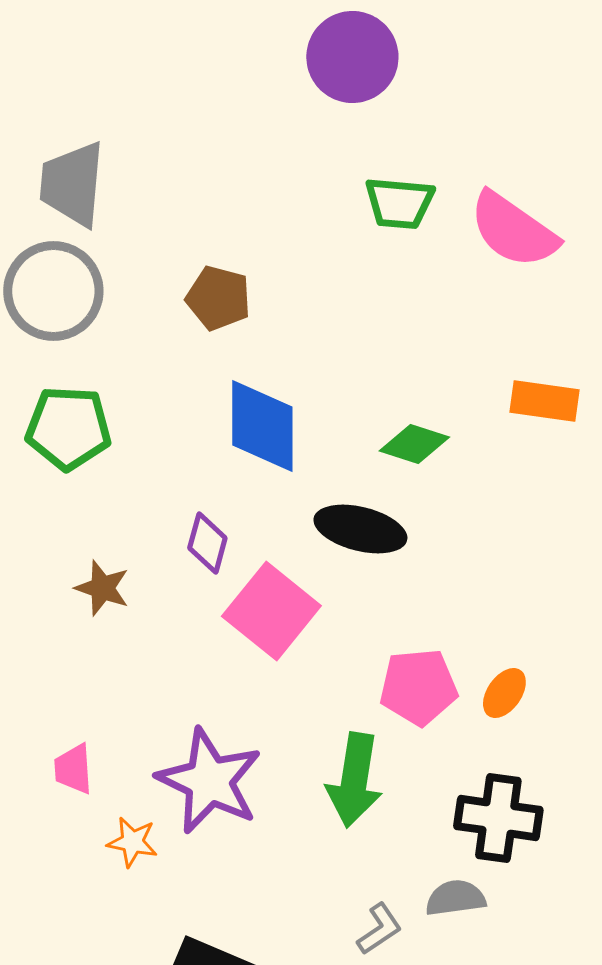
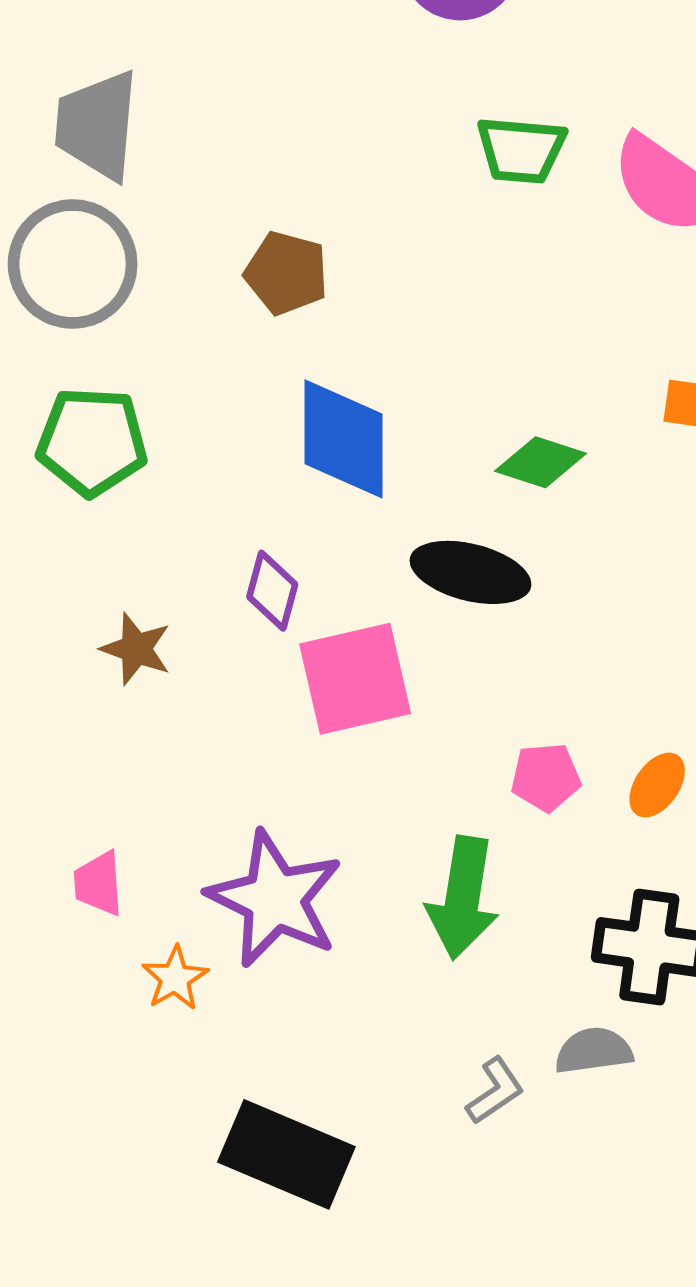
pink square: (271, 611) -> (355, 679), turned 38
pink pentagon: (418, 687) -> (546, 777), size x0.7
orange star: (132, 842) -> (175, 978), turned 30

